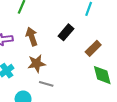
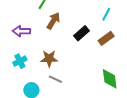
brown arrow: (32, 37) -> (53, 21), moved, turned 42
brown rectangle: (93, 48) -> (106, 38), moved

